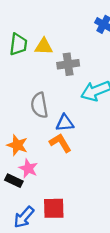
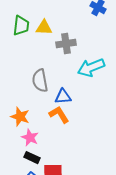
black rectangle: (14, 181) -> (32, 158), moved

